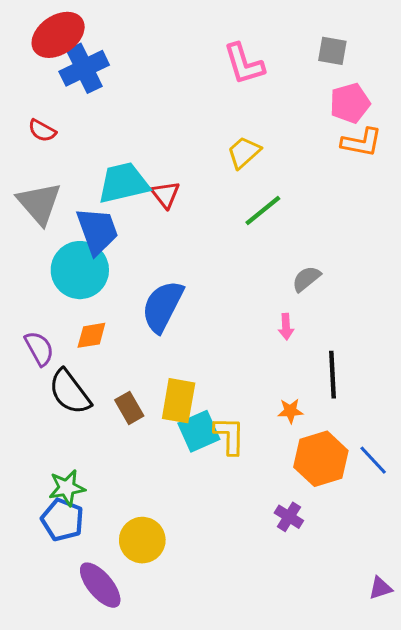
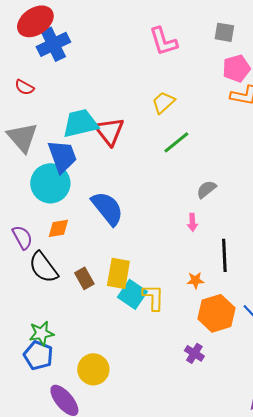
red triangle: (166, 195) -> (109, 131), size x1.5
blue semicircle: (163, 306) -> (107, 208), turned 114
cyan square: (199, 431) -> (132, 294), turned -32

